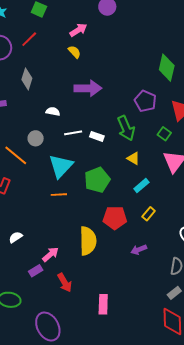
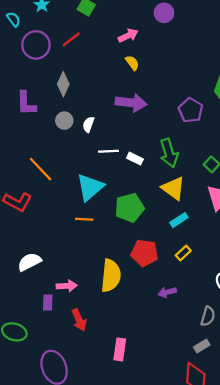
yellow semicircle: (74, 52) -> (132, 63), moved
purple pentagon: (145, 101) -> (191, 110), moved
white semicircle: (53, 112) -> (88, 124), turned -88
gray circle: (36, 138) -> (64, 121), moved
yellow triangle: (133, 158) -> (173, 188), size x1.6
white semicircle: (16, 237) -> (29, 262), size x1.5
pink arrow: (50, 254) -> (67, 286), turned 30
purple rectangle: (36, 271) -> (48, 302), turned -64

